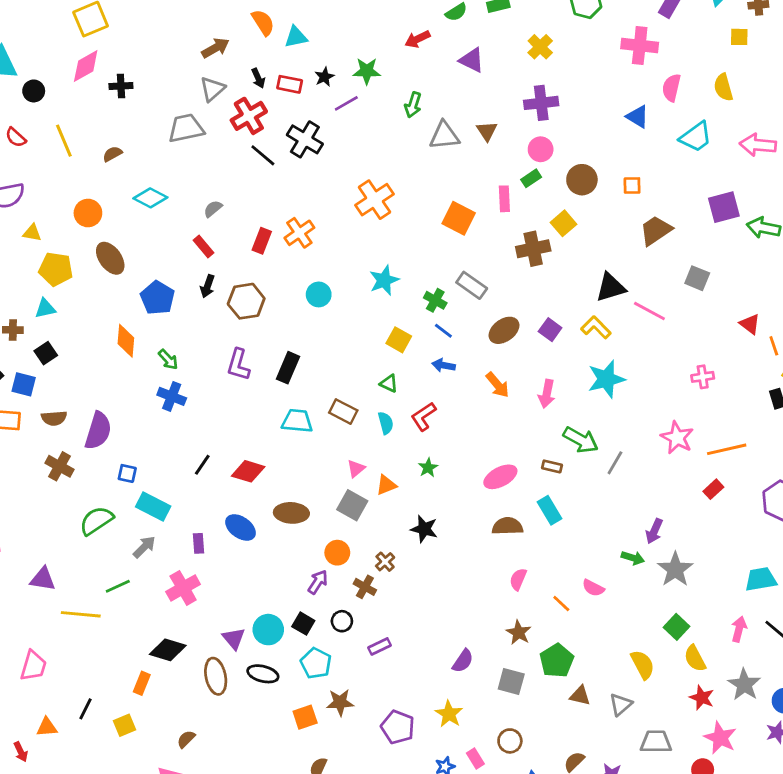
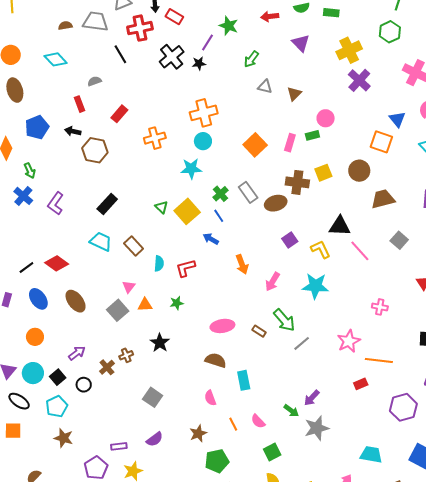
yellow cross: (540, 47) -> (349, 50), size x1.4
black star: (324, 77) -> (199, 63), moved
purple line: (346, 103) -> (207, 43), turned -48
purple cross: (541, 103) -> (359, 80), moved, turned 30
gray triangle: (444, 136) -> (265, 87), size x0.7
brown semicircle: (112, 154) -> (65, 26), moved
black line: (263, 155) -> (120, 54), moved
brown circle: (582, 180) -> (359, 171), moved
orange square: (632, 185) -> (381, 142), moved, size x1.6
orange cross: (299, 233) -> (155, 138), moved
black arrow: (207, 286) -> (73, 131), turned 63
cyan circle: (319, 294) -> (203, 141), moved
brown ellipse: (504, 330) -> (276, 203), moved
yellow square: (399, 340) -> (187, 211), size x1.4
purple L-shape: (238, 365) -> (56, 203), moved
green triangle: (389, 383) -> (161, 207), moved
black line: (202, 465) -> (26, 267), moved
pink triangle: (356, 469) -> (129, 287), turned -32
cyan rectangle: (549, 510) -> (244, 380), moved
brown ellipse: (291, 513) -> (76, 301), turned 30
orange circle: (337, 553) -> (35, 337), moved
pink semicircle: (518, 579) -> (210, 398), turned -63
green square: (677, 627) -> (272, 452), moved
purple rectangle: (379, 646) -> (119, 446), moved
gray square: (511, 681) -> (153, 397), moved
orange square: (305, 717) -> (13, 431), moved

